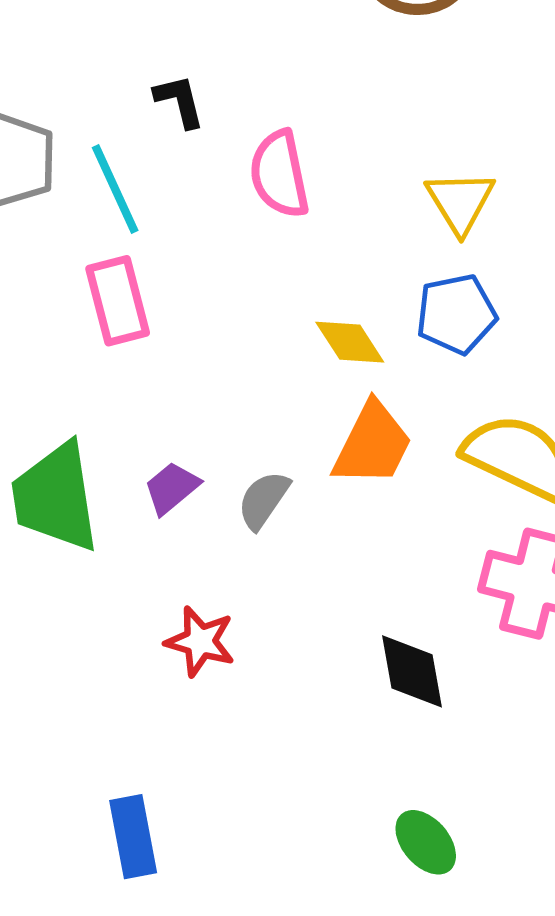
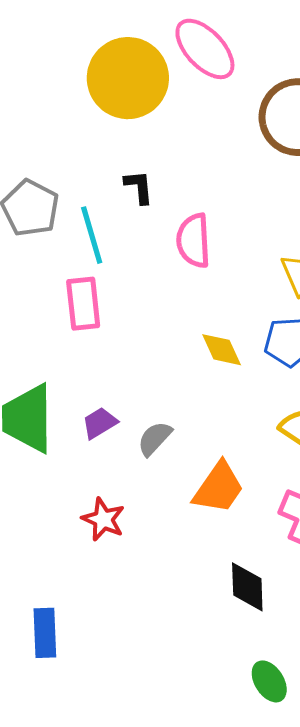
orange trapezoid: (373, 444) -> (219, 488), moved
black diamond: (412, 671) -> (247, 587), moved
green ellipse: (426, 842) -> (269, 681), moved

